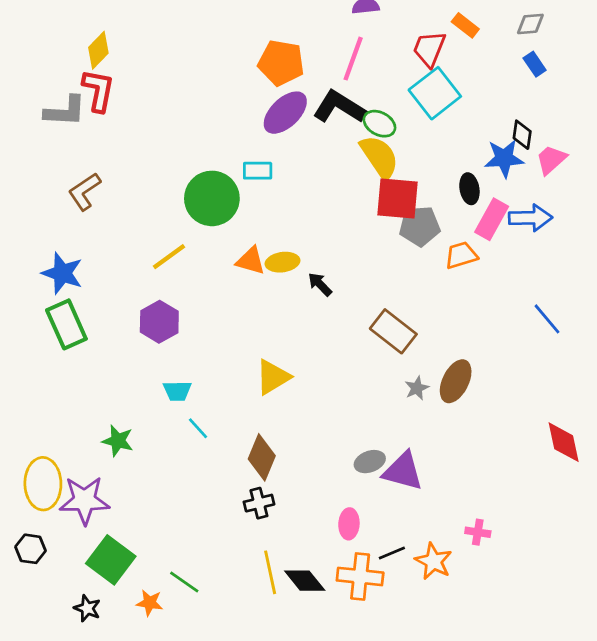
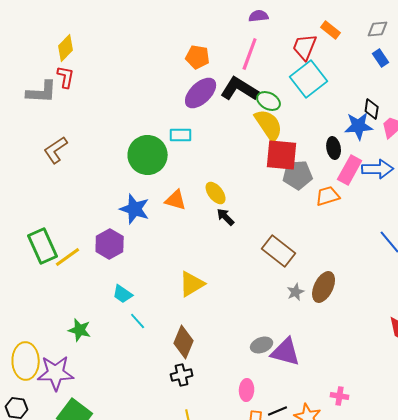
orange pentagon: (281, 63) -> (198, 57), size x0.7
red L-shape: (98, 90) -> (66, 77), size x0.7
yellow line: (169, 257) -> (68, 257), moved
yellow ellipse: (283, 262) -> (216, 193), moved, turned 60
blue star: (62, 273) -> (135, 209), moved
cyan trapezoid: (177, 391) -> (123, 294), turned 35

